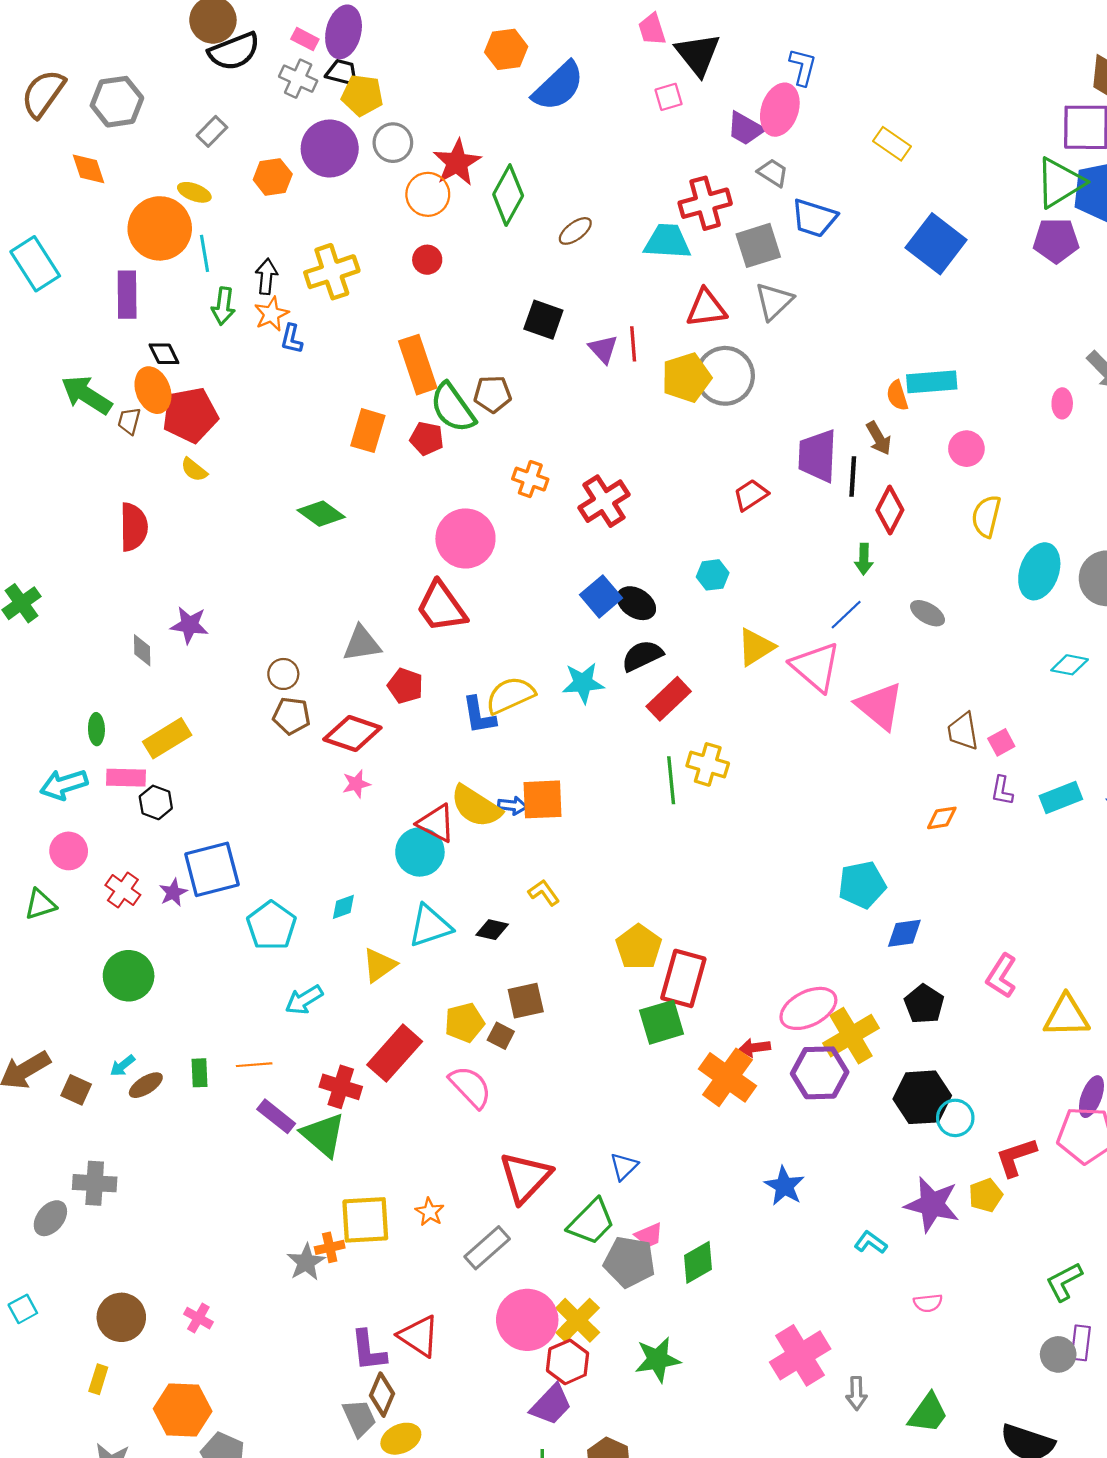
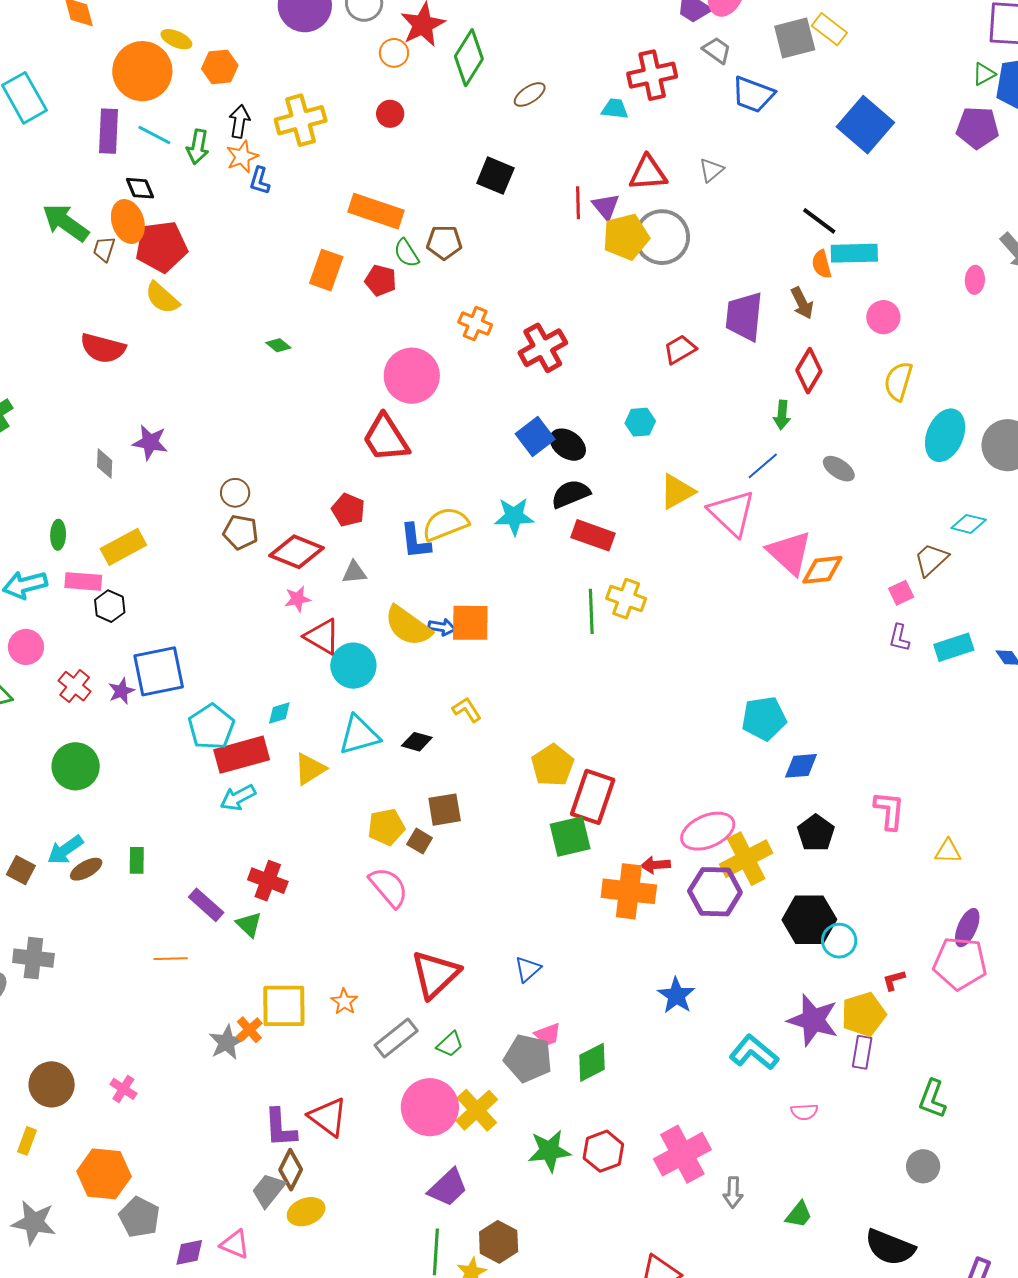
orange hexagon: (273, 177) -> (220, 67), moved
green triangle: (1060, 183) -> (984, 74), size x0.5
orange circle: (428, 194) -> (394, 53), size x0.7
cyan trapezoid: (667, 241) -> (615, 109), size x0.6
gray square: (758, 245) -> (795, 38), moved
cyan line: (204, 253) -> (154, 135), moved, turned -56
gray triangle: (774, 301) -> (711, 170), size x0.7
purple triangle: (603, 349) -> (606, 206), moved
orange rectangle: (418, 365) -> (376, 211), turned -56
green semicircle: (453, 408) -> (406, 253), size x0.6
yellow semicircle: (194, 470) -> (162, 298), size x1.4
black line: (853, 477) -> (819, 221), moved, turned -60
green diamond: (321, 514) -> (278, 345), size x0.6
red semicircle: (134, 527) -> (103, 348), turned 102
gray triangle: (362, 644) -> (354, 572), moved, size x0.7
red rectangle: (669, 699) -> (593, 535), turned 60
brown trapezoid: (963, 731) -> (931, 560), moved, turned 54
orange diamond: (942, 818) -> (822, 570), moved, size x1.4
red triangle: (436, 823) -> (322, 637), moved
pink L-shape: (1001, 976) -> (889, 810), turned 150
yellow triangle: (1066, 1016) -> (948, 851), size x0.6
red rectangle: (395, 1053) -> (242, 755), moved, turned 30
orange line: (254, 1065) -> (171, 959), moved
cyan arrow: (122, 1066) -> (65, 850), size x1.5
orange cross: (727, 1077) -> (629, 891), turned -32
green triangle: (323, 1135) -> (249, 925), size x0.6
red L-shape: (1016, 1157) -> (894, 980), size x0.6
yellow pentagon: (986, 1195) -> (864, 1014), size x1.4
green trapezoid: (591, 1222) -> (450, 1044), moved, size x0.6
cyan L-shape: (871, 1242) -> (754, 1052), size x1.6
orange cross: (330, 1247) -> (249, 1030), turned -32
green L-shape: (1064, 1282) -> (932, 1099), turned -45
purple rectangle: (1081, 1343) -> (862, 1052), moved
red hexagon: (568, 1362) -> (603, 1151), moved
green trapezoid: (928, 1413) -> (799, 1215), size x0.7
gray trapezoid: (359, 1418) -> (268, 1190), turned -120

